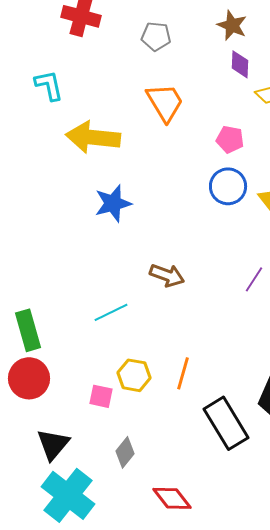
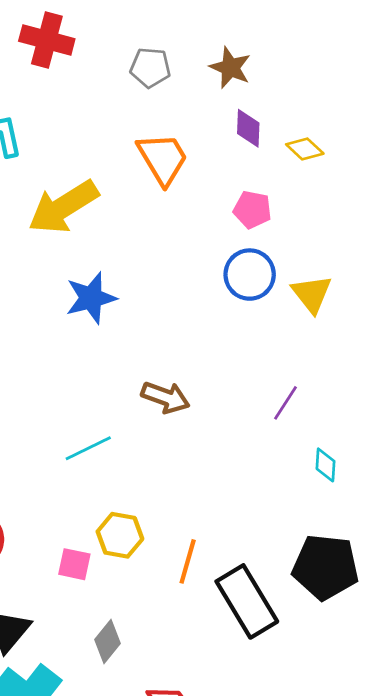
brown star: (232, 25) -> (230, 68), moved
purple diamond: (240, 64) -> (248, 128), moved
yellow arrow: (93, 137) -> (63, 207), turned -38
orange line: (183, 373) -> (188, 561), moved

